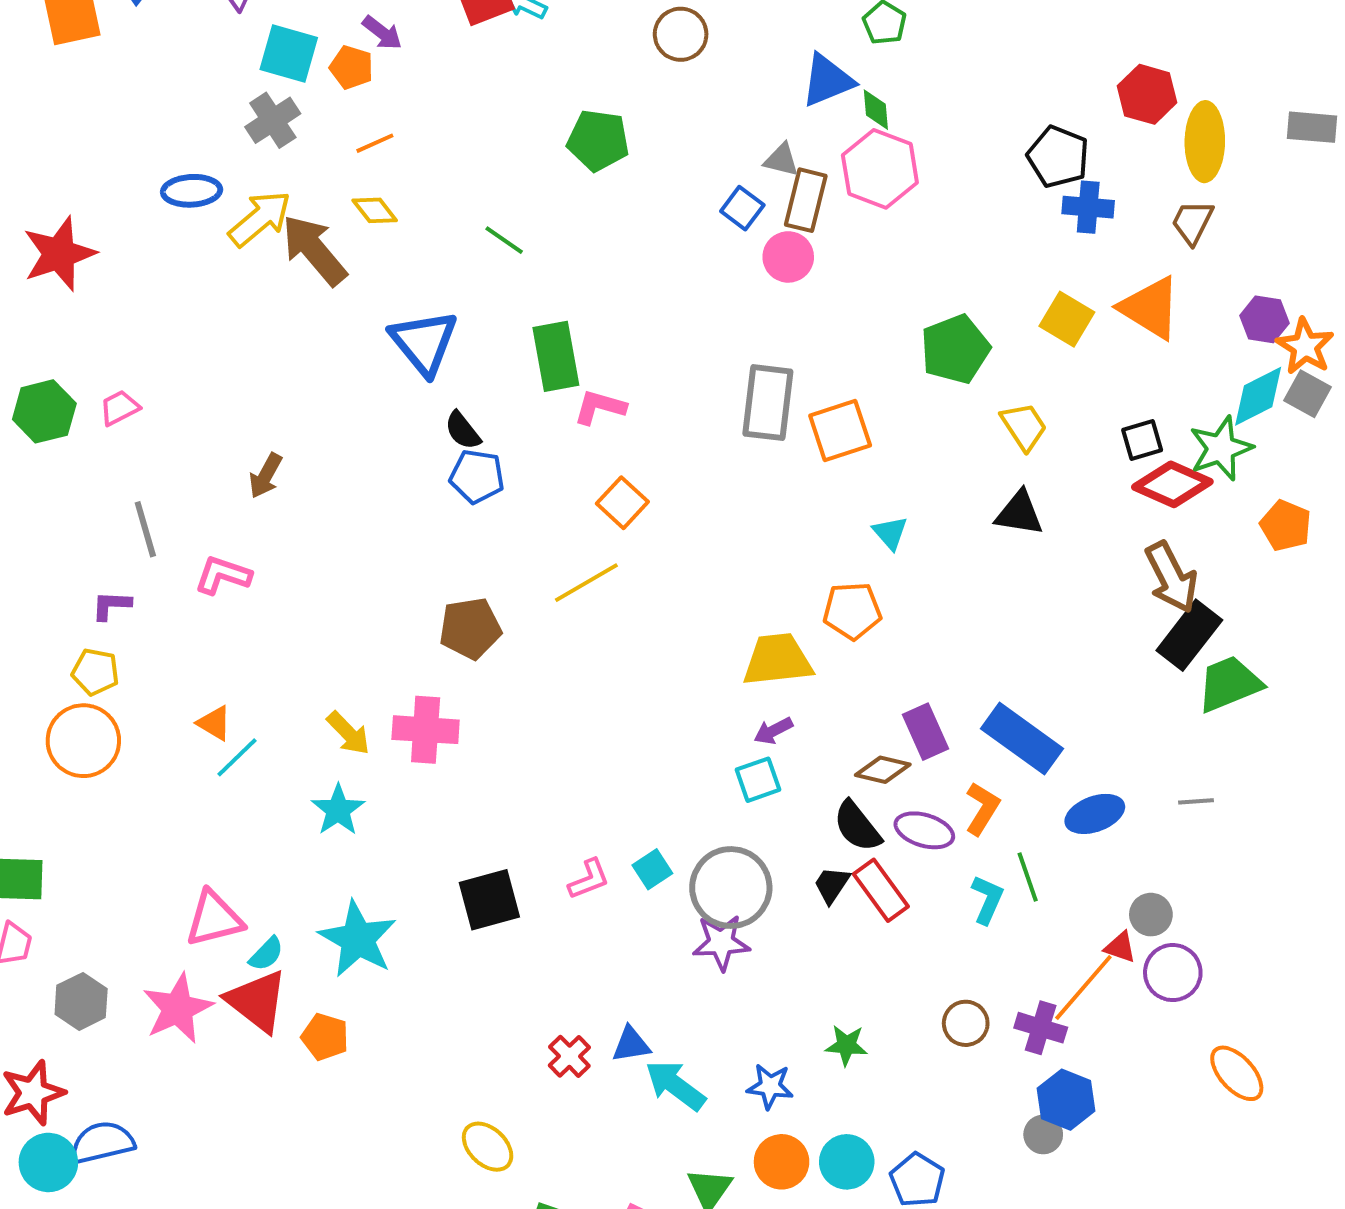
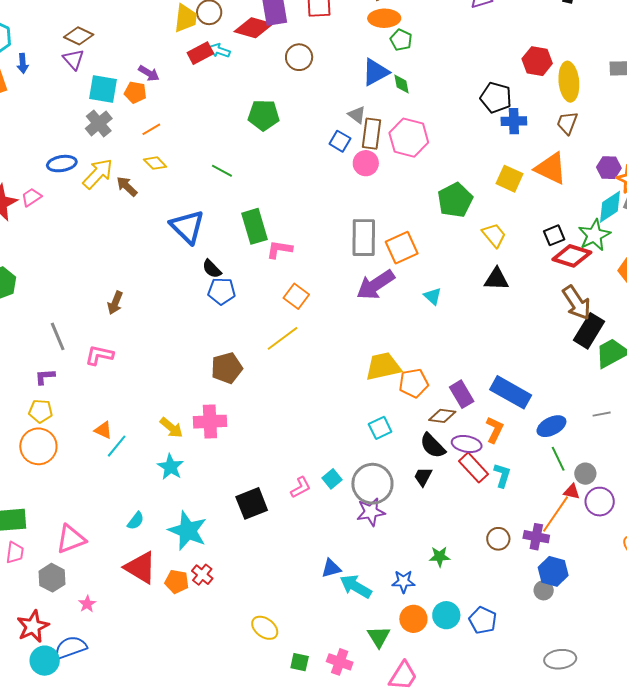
gray triangle: (781, 160) -> (357, 115), turned 30
pink hexagon: (880, 169) -> (409, 138), moved
brown arrow: (314, 250) -> (127, 186), size x0.6
pink trapezoid: (120, 408) -> (31, 197), moved
orange pentagon: (852, 611) -> (414, 383), moved
purple arrow: (773, 731) -> (376, 285), moved, size x2.0
green line: (1028, 877) -> (558, 459), moved
red rectangle: (881, 890) -> (474, 468), moved
pink triangle: (214, 919) -> (71, 539), moved
cyan semicircle: (266, 954) -> (136, 521), moved
pink star: (178, 1008) -> (87, 604), moved, size x0.5
red cross: (569, 1056) -> (202, 575), moved

